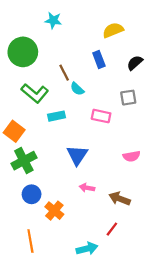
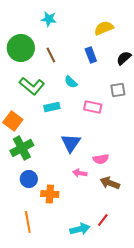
brown line: (64, 73) -> (51, 55), moved
pink semicircle: (132, 156) -> (101, 159), moved
orange cross: (54, 211) -> (50, 194), turned -36
red line: (112, 229) -> (103, 220), moved

